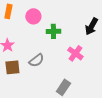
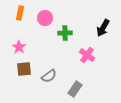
gray semicircle: (36, 60) -> (49, 76), moved

